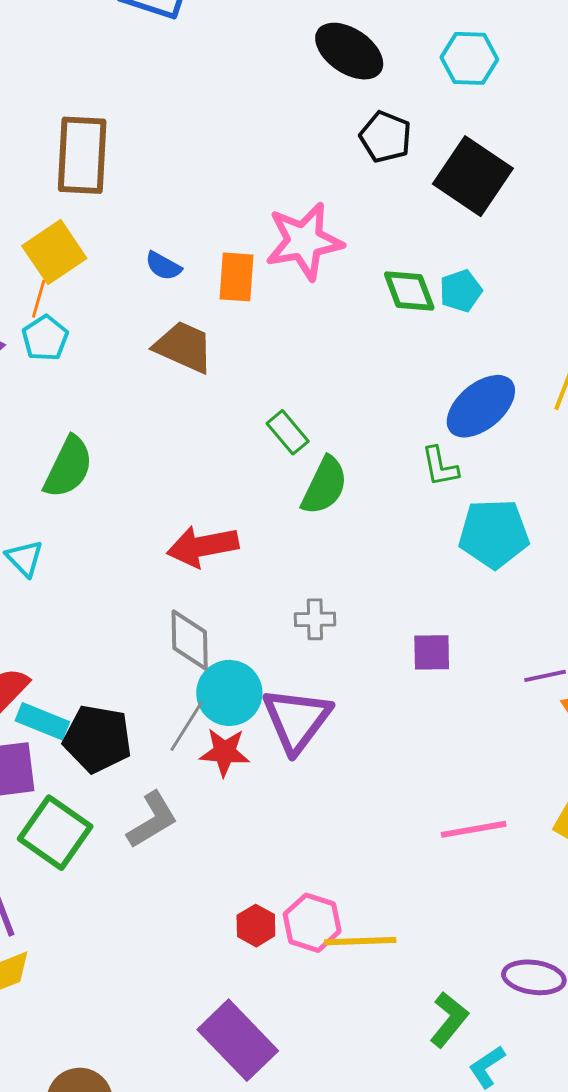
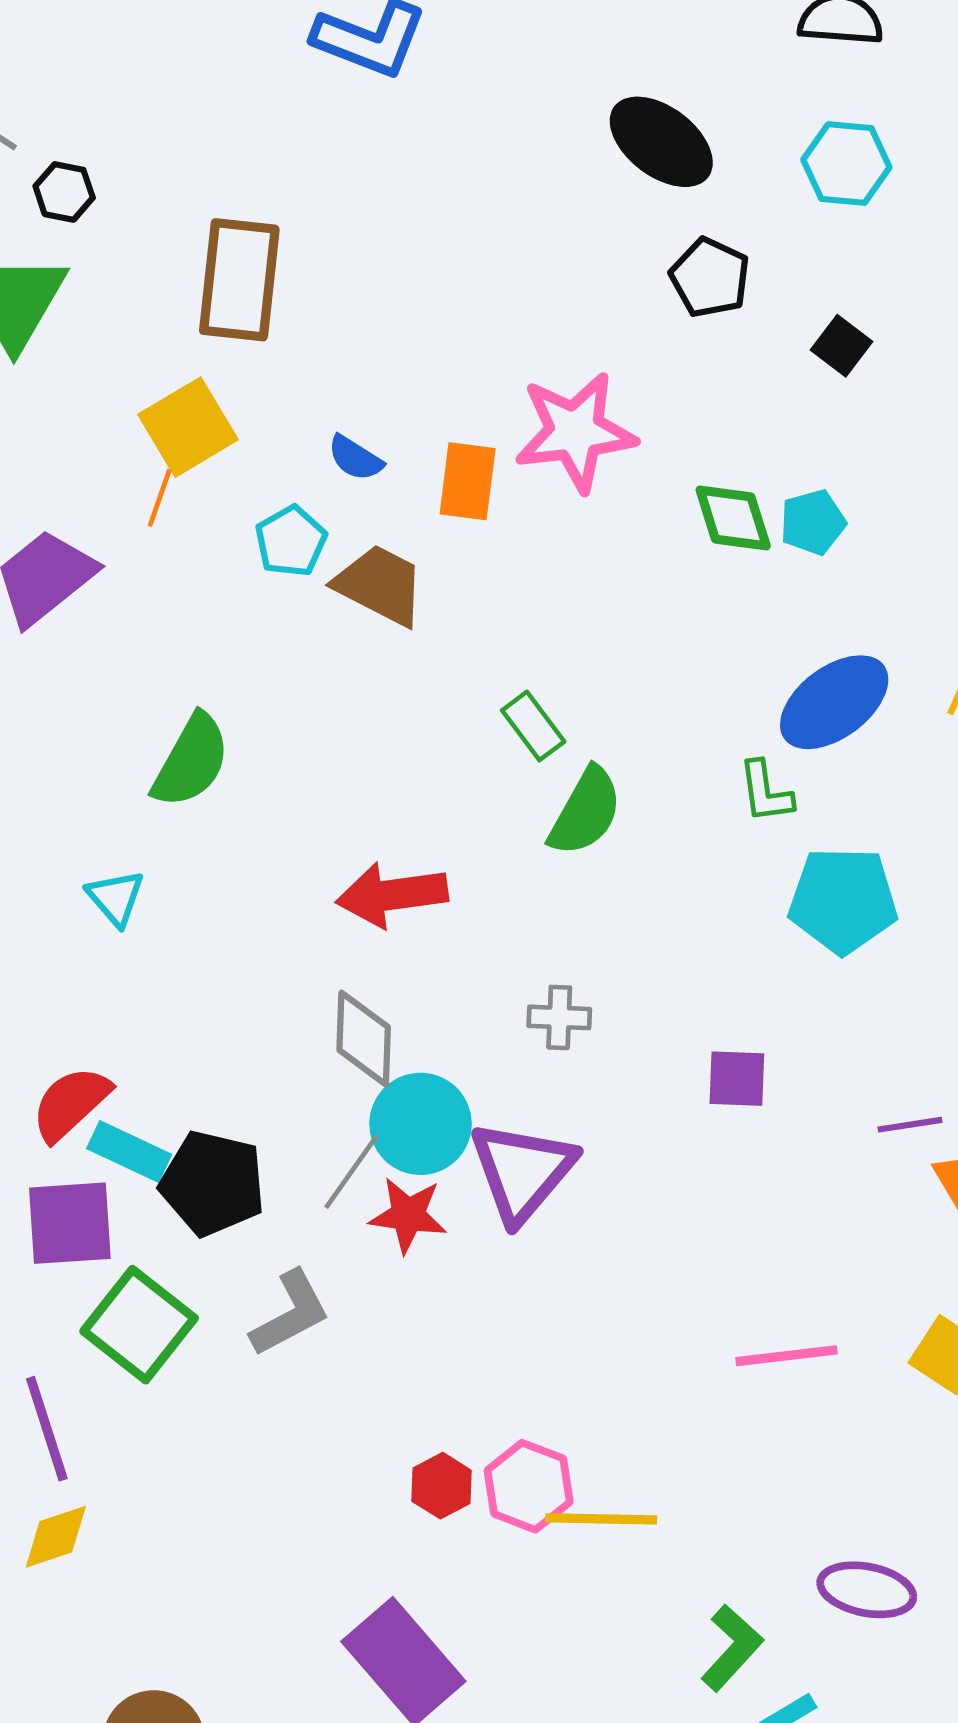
black square: (473, 176) -> (842, 346), size x0.5
cyan pentagon: (45, 338) -> (291, 541), moved

